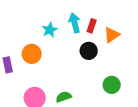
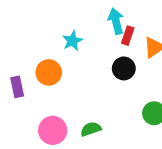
cyan arrow: (75, 23) -> (116, 21), moved

